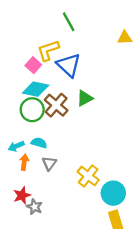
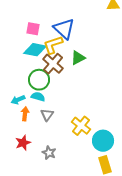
yellow L-shape: (48, 50) -> (53, 45), moved
pink square: (33, 65) -> (33, 29), turned -32
green circle: (32, 110) -> (39, 80), moved
gray star: (34, 207) -> (49, 153), moved

